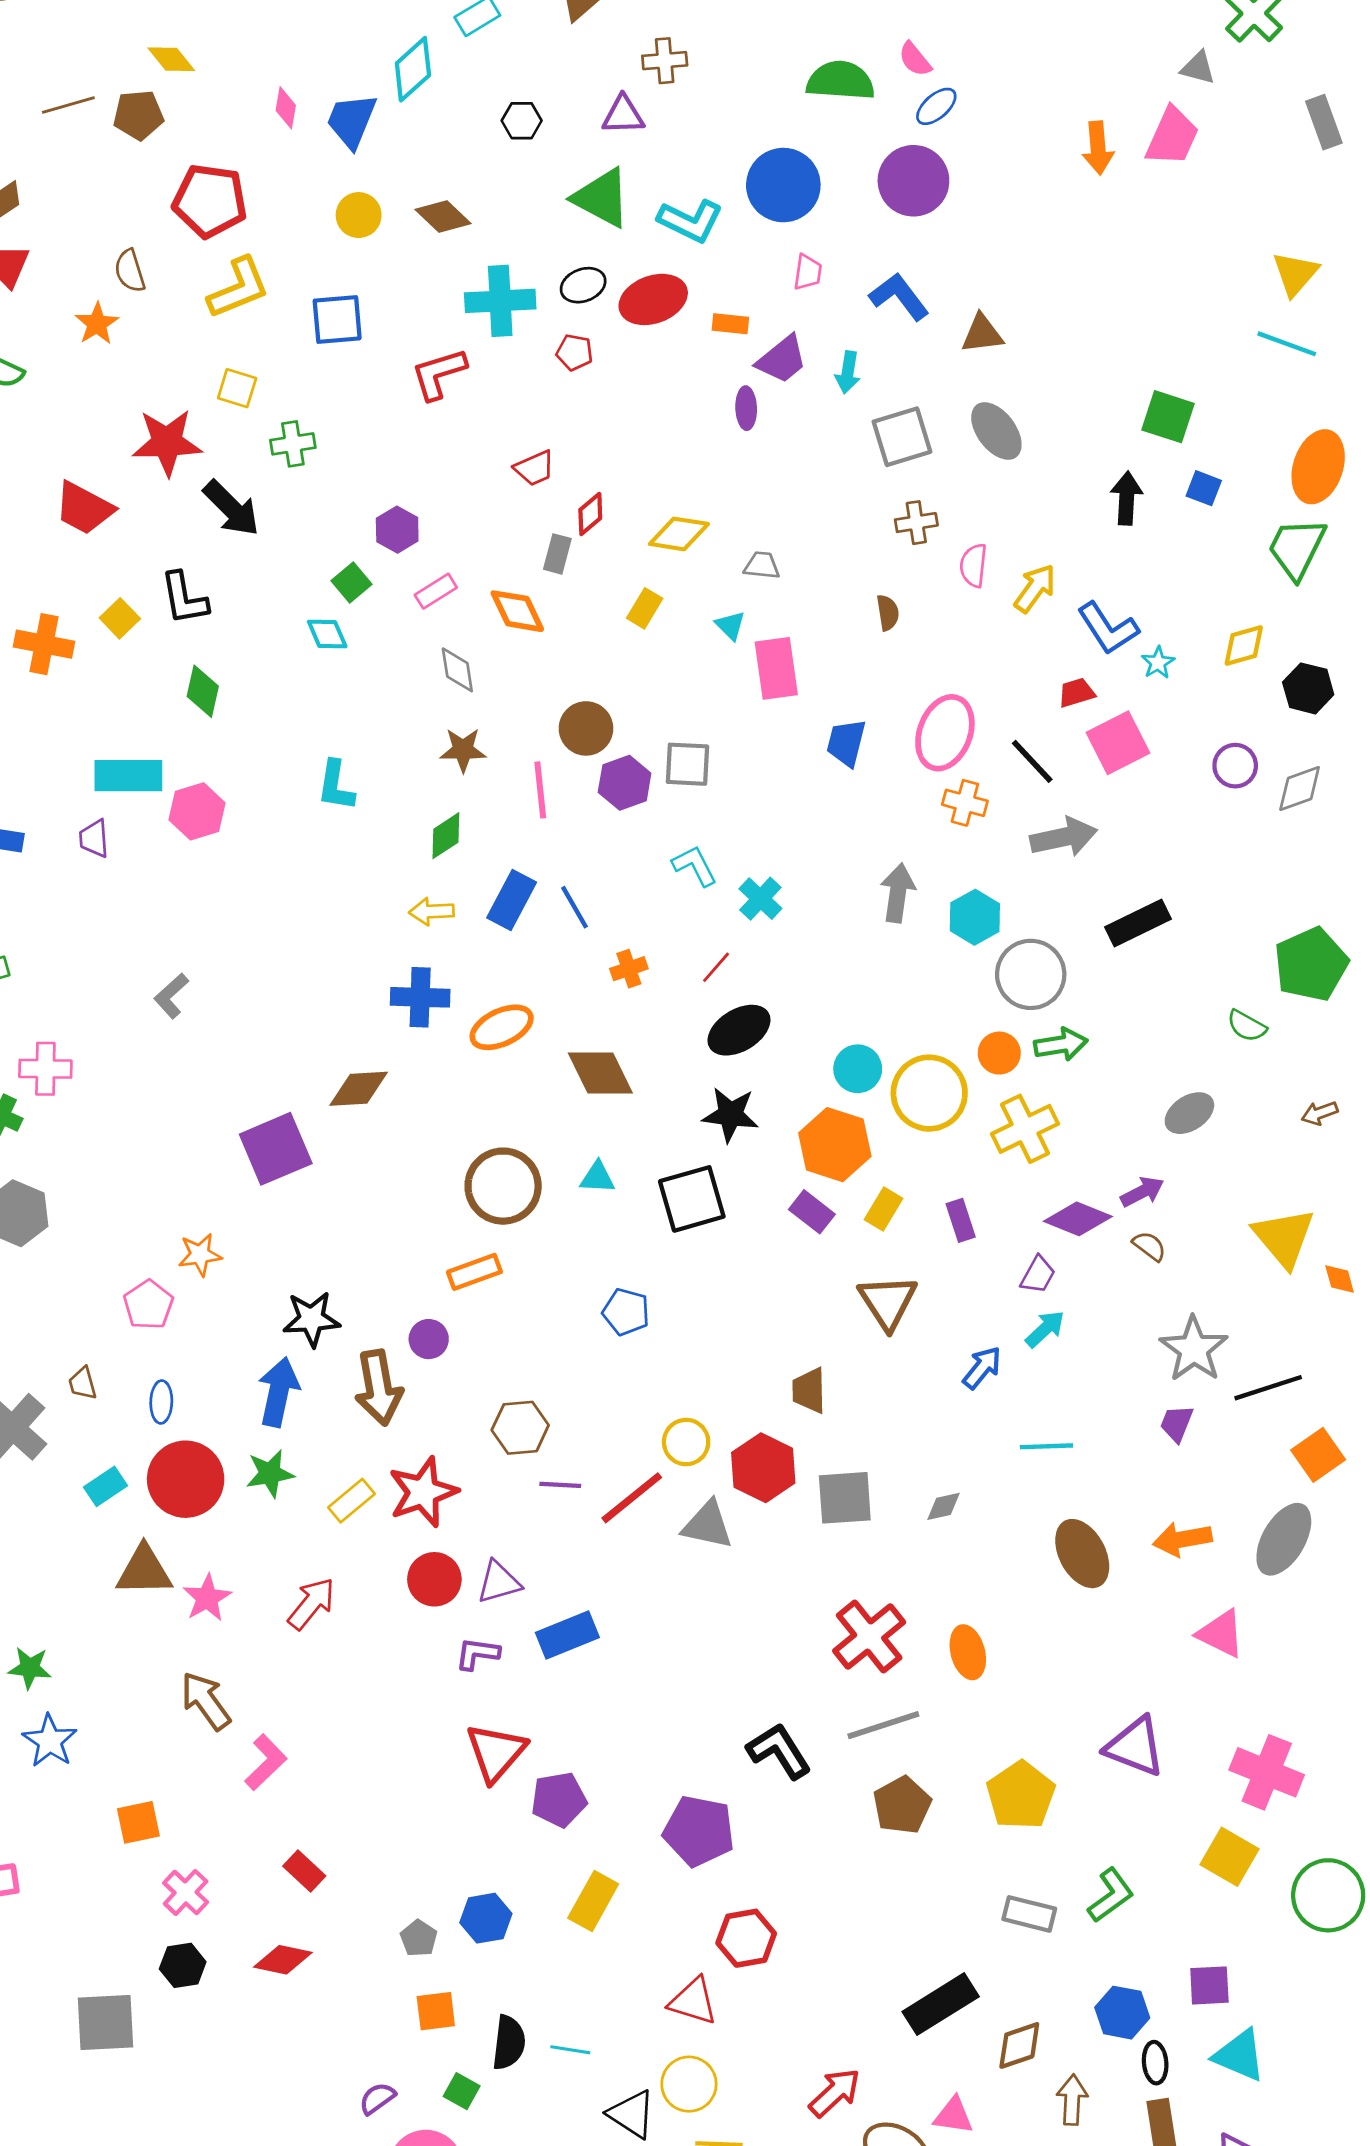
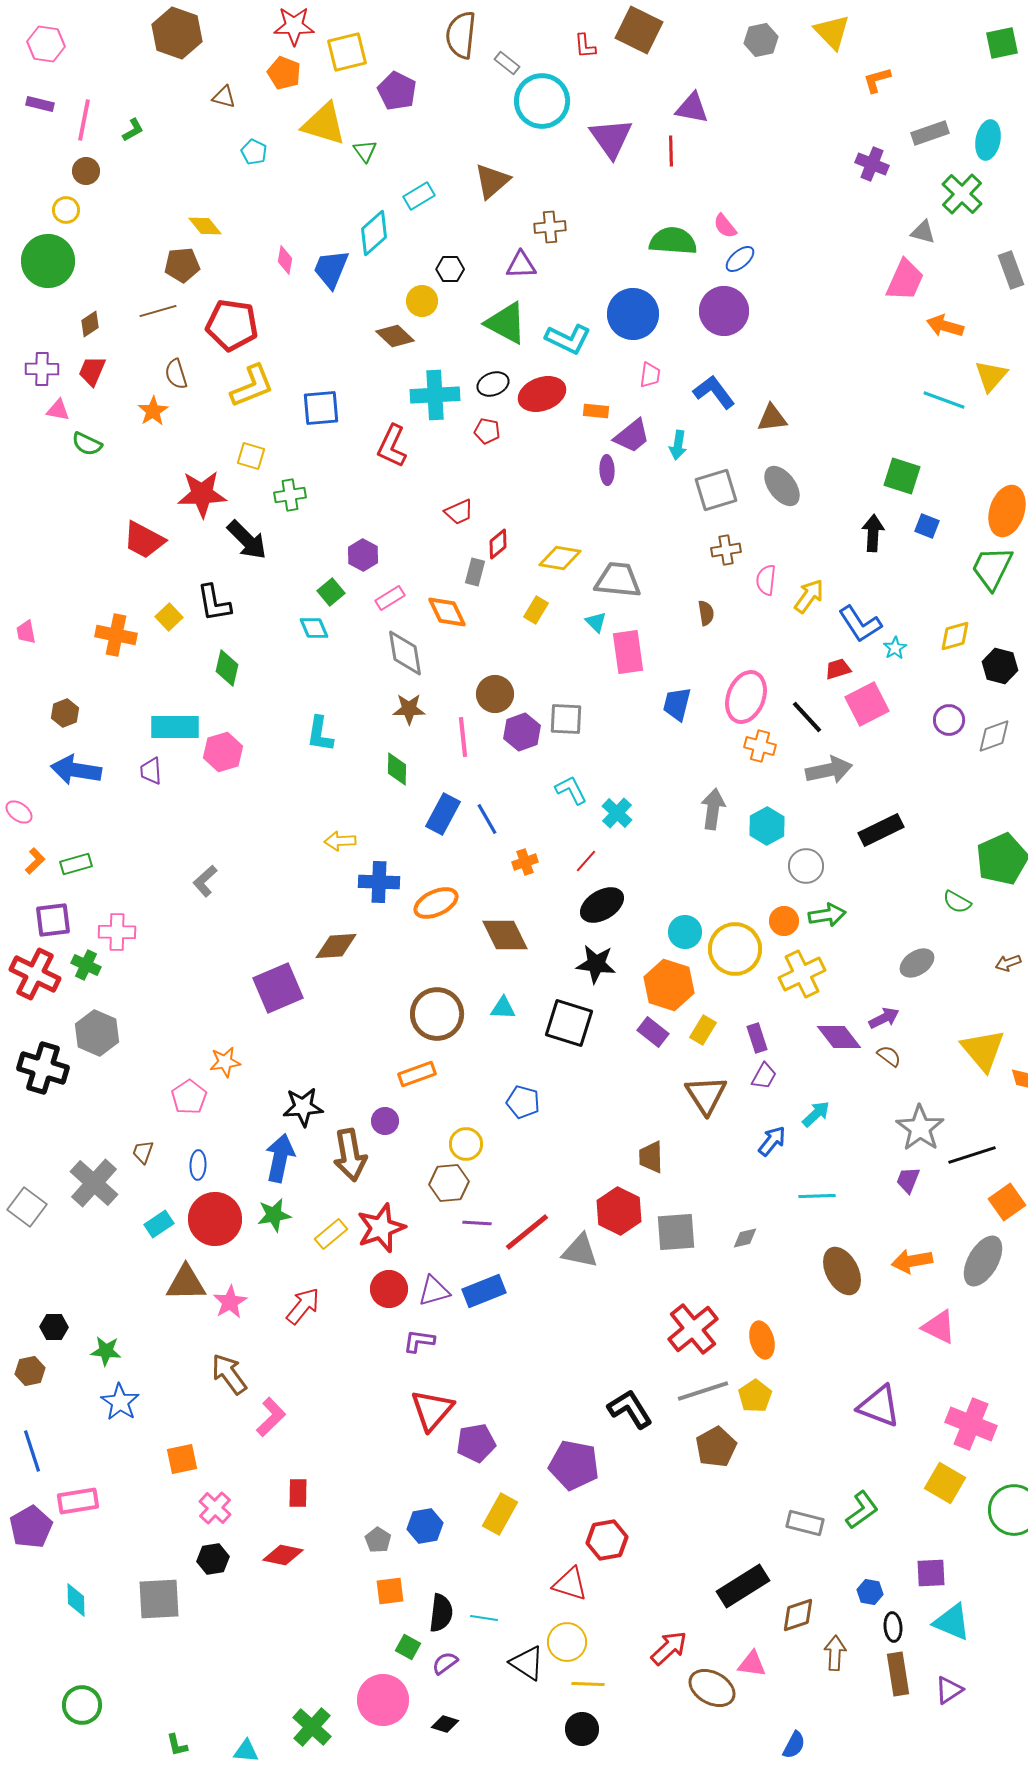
brown line: (68, 105) -> (158, 311), moved
orange arrow: (1098, 148) -> (945, 326), moved, turned 111
yellow circle: (359, 215) -> (422, 301), moved
cyan line: (1287, 344) -> (944, 400), moved
red L-shape: (439, 374) -> (392, 446), turned -48
gray trapezoid: (762, 565) -> (618, 580), size x1.8
gray diamond: (457, 670) -> (405, 653), size x1.4
green diamond: (446, 836) -> (397, 769), turned -56
yellow arrow: (432, 911) -> (340, 841), moved
gray circle: (1031, 974) -> (806, 866), size x0.7
black square: (692, 1199) -> (569, 1023), turned 33
purple diamond: (1078, 1219) -> (839, 1037), turned 30
purple trapezoid: (1038, 1275) -> (764, 1076), moved
brown trapezoid: (83, 1383) -> (143, 1152), turned 35
yellow circle: (686, 1442) -> (466, 1144), moved
blue rectangle: (567, 1635) -> (484, 1291), moved
yellow pentagon: (1021, 1795) -> (755, 1396), moved, size x0.7
red rectangle: (304, 1871) -> (298, 1493), turned 48
blue hexagon: (1122, 2013) -> (870, 1592), size x0.7
purple semicircle: (377, 2098) -> (445, 1663), moved

